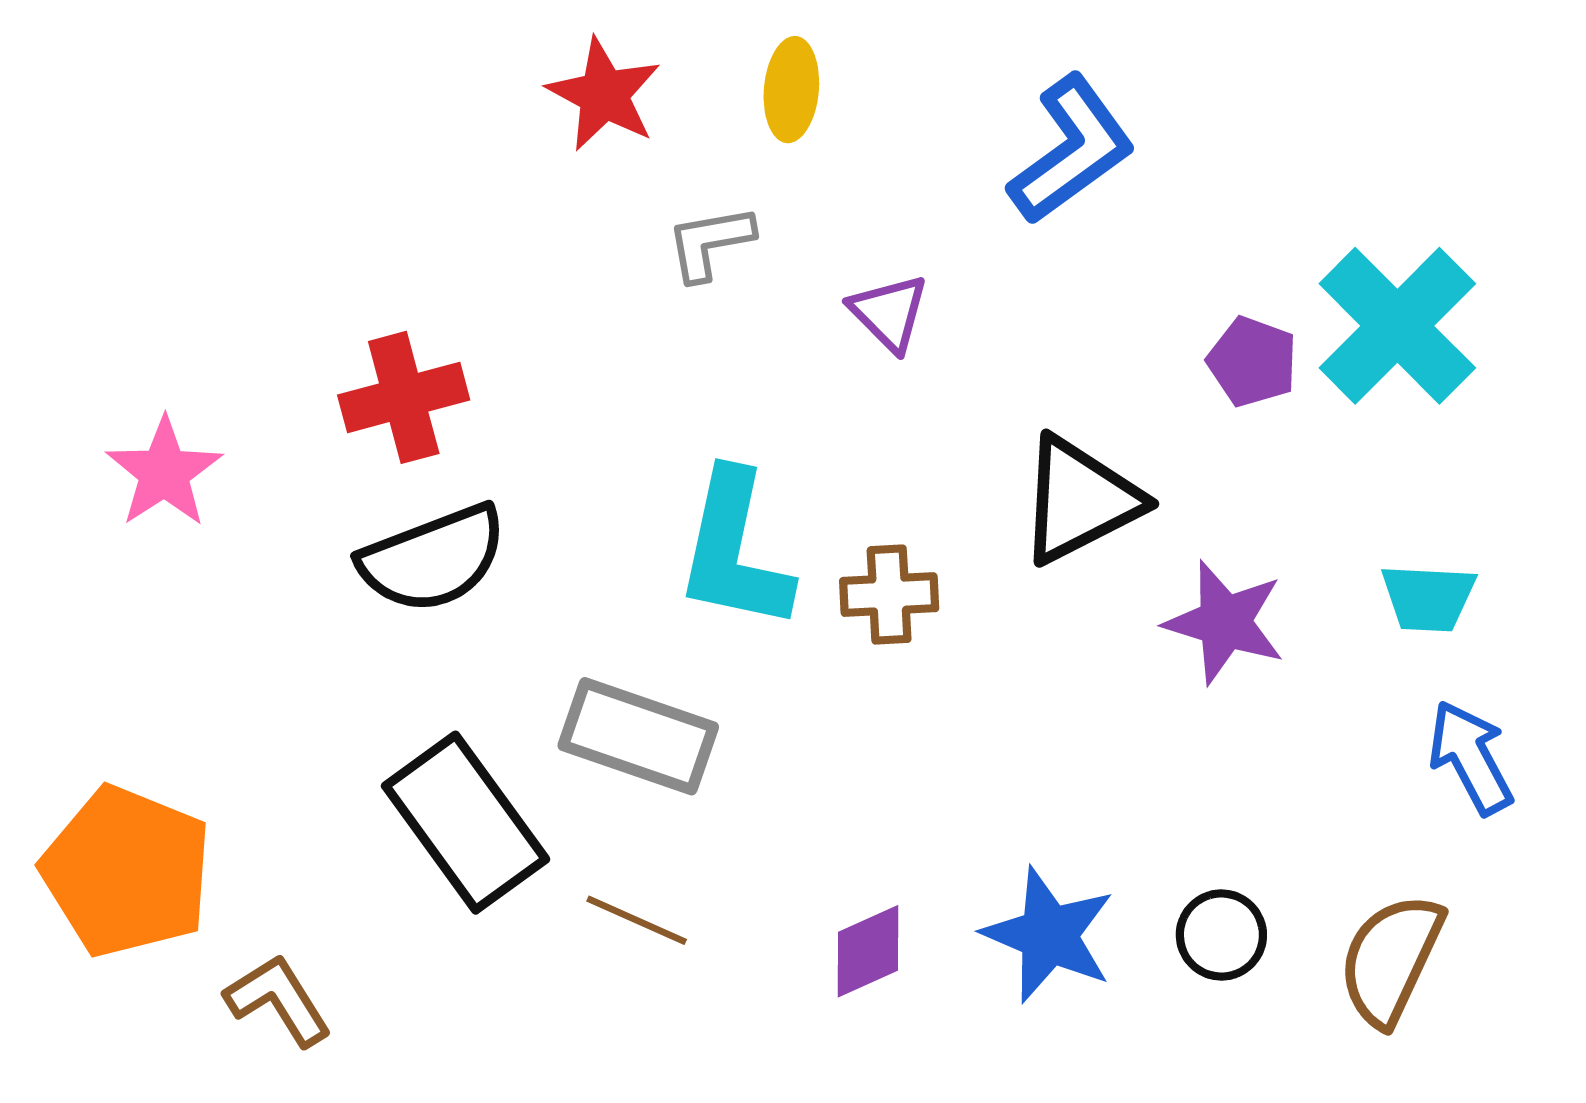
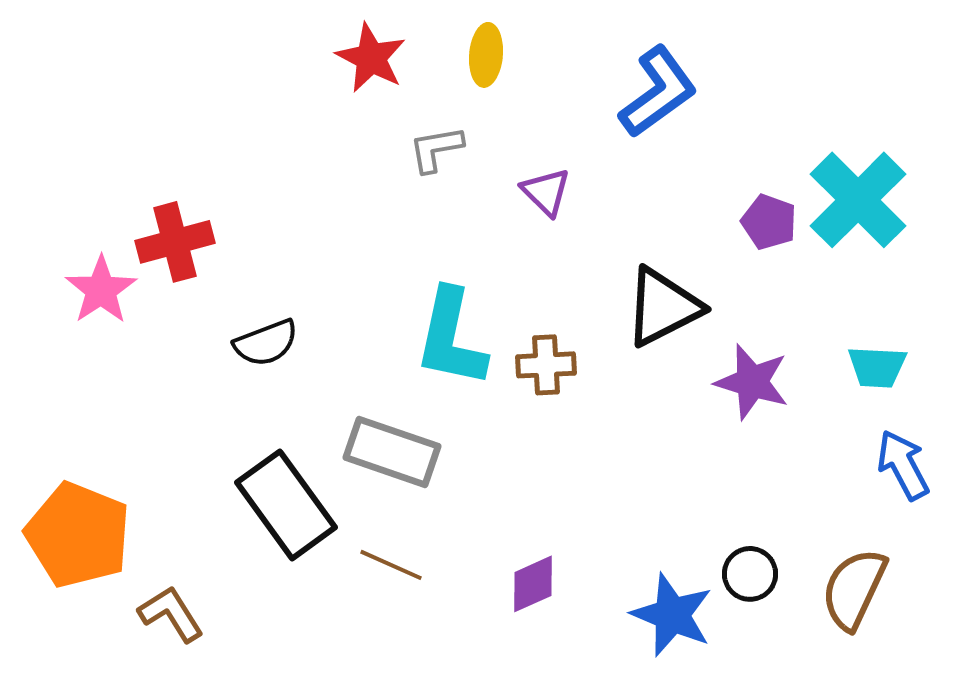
red cross: (404, 397) -> (175, 242), moved
black semicircle: (433, 559) -> (266, 343), size x0.7
blue star: (1049, 935) -> (672, 615), moved

